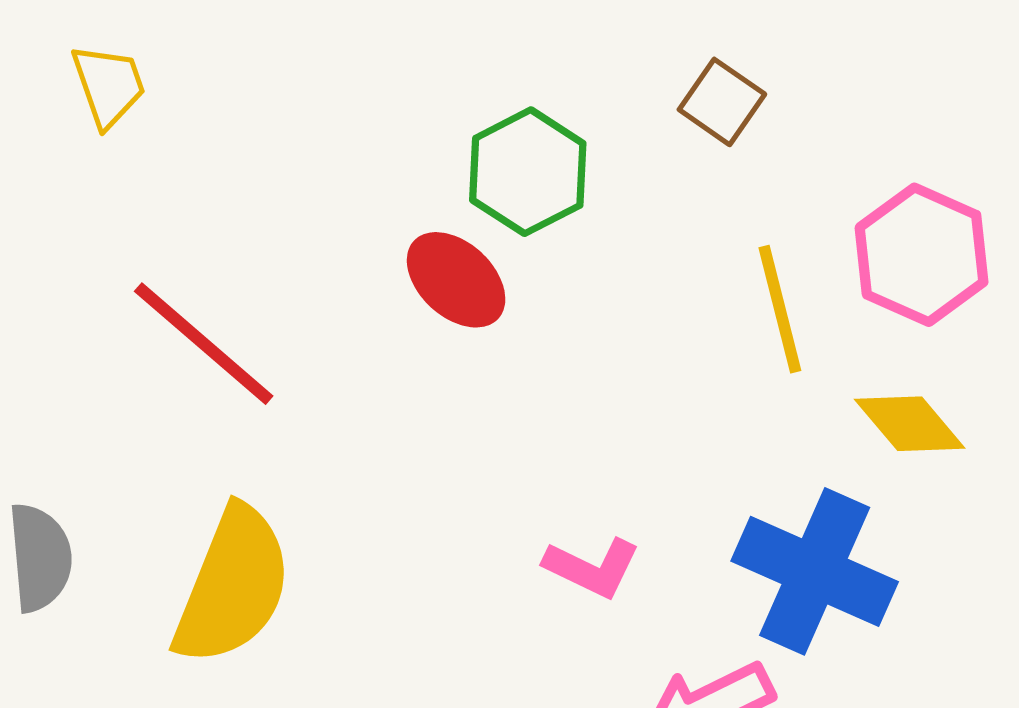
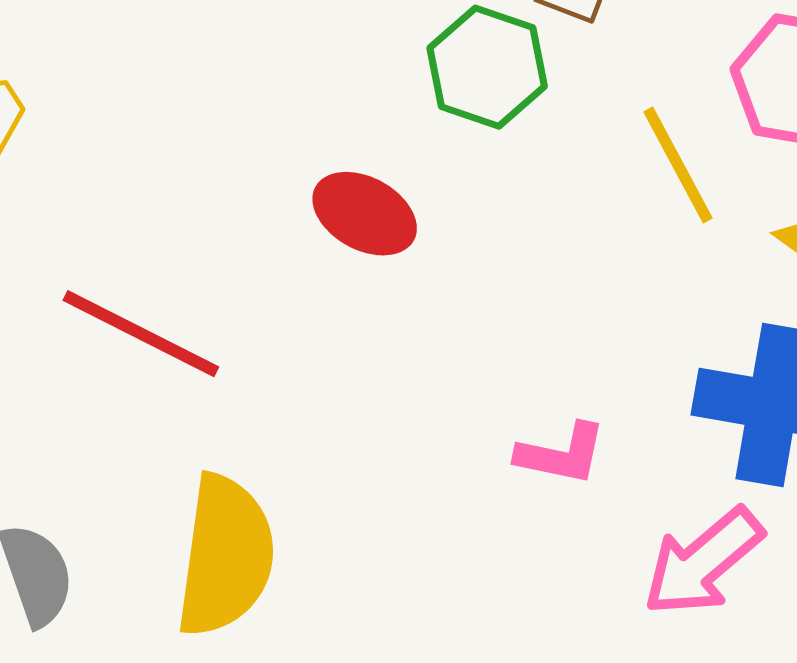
green hexagon: (528, 172) -> (487, 67), moved

